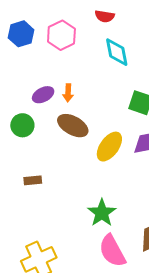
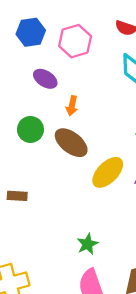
purple ellipse: (43, 95) -> (45, 79), moved, turned 50
green circle: (22, 125) -> (30, 129), moved
green star: (102, 213) -> (87, 244), size x0.7

